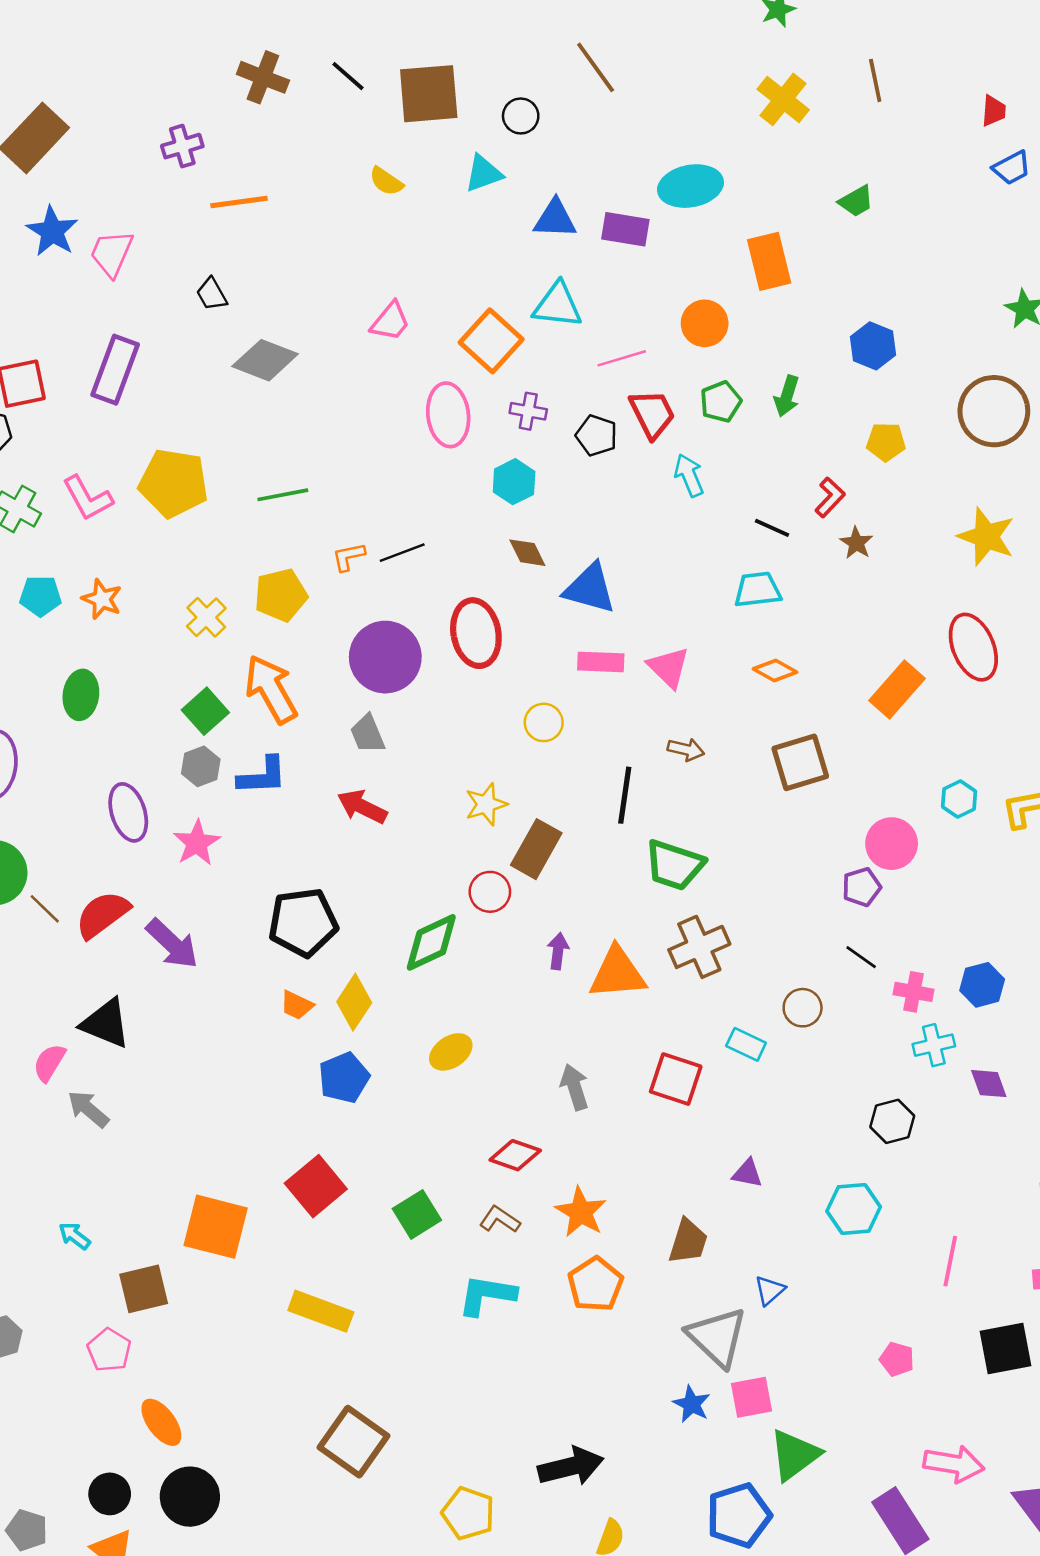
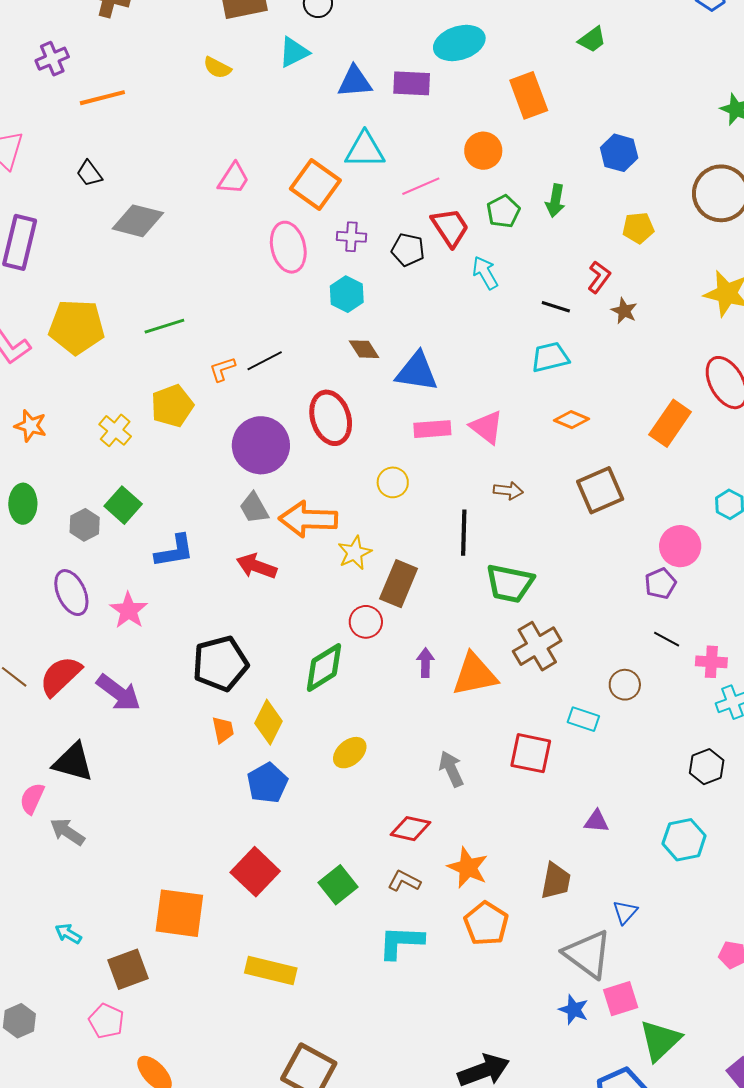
orange arrow: (271, 689) -> (308, 519), moved, turned -52
gray hexagon: (201, 766) -> (85, 525), moved
orange trapezoid: (297, 1005) -> (223, 730), turned -120

